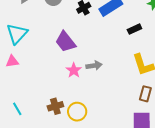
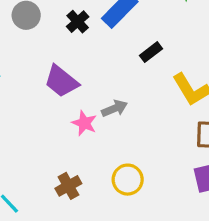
black rectangle: (134, 29) -> (151, 52), moved
yellow circle: (77, 112) -> (128, 180), moved

